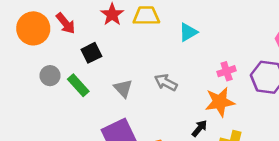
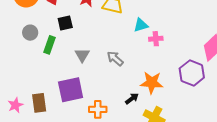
pink cross: (227, 71) -> (156, 39), moved
green rectangle: (78, 85) -> (49, 45), turned 48

